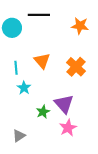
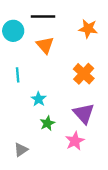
orange triangle: (42, 61) -> (45, 45), moved
cyan star: (24, 88) -> (39, 99), moved
purple triangle: (64, 104) -> (84, 113), moved

